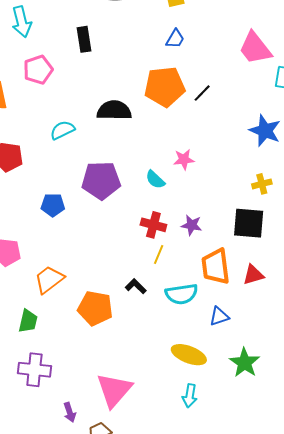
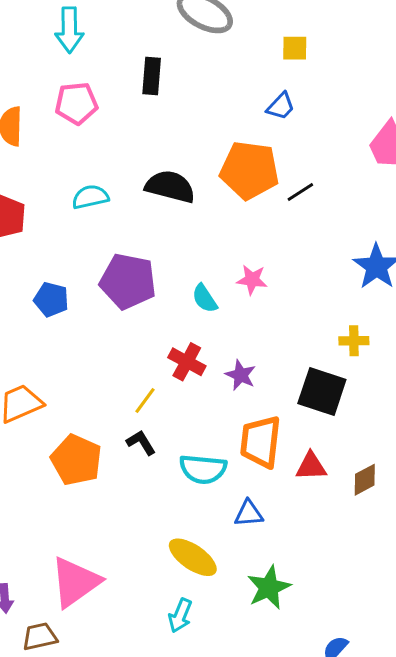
yellow line: (159, 255) -> (145, 401), moved

